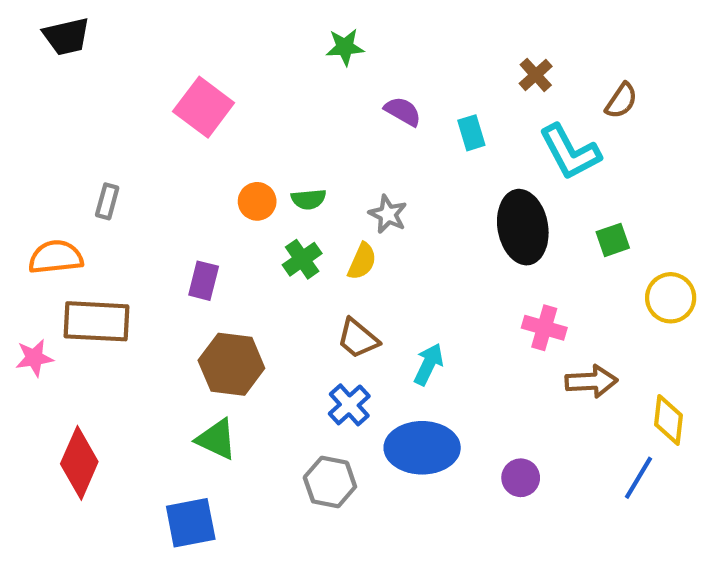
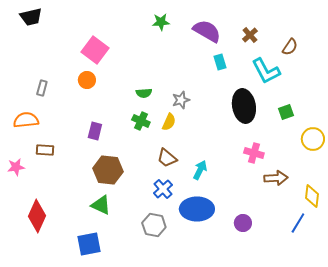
purple semicircle: (403, 111) -> (207, 31), moved, size x1.6
gray rectangle: (107, 201) -> (42, 88), moved
orange circle: (257, 201) -> (87, 80), moved
gray star: (388, 214) -> (181, 100), turned 30
green cross: (302, 259) -> (141, 121), turned -30
brown rectangle: (96, 321) -> (45, 150), size x0.6

